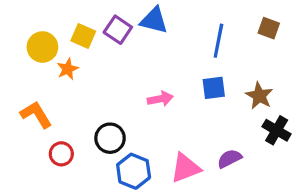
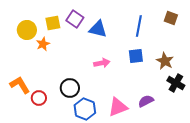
blue triangle: (154, 20) -> (98, 29), moved
yellow square: (83, 36) -> (53, 23), turned -35
orange L-shape: (36, 115) -> (20, 85), moved

